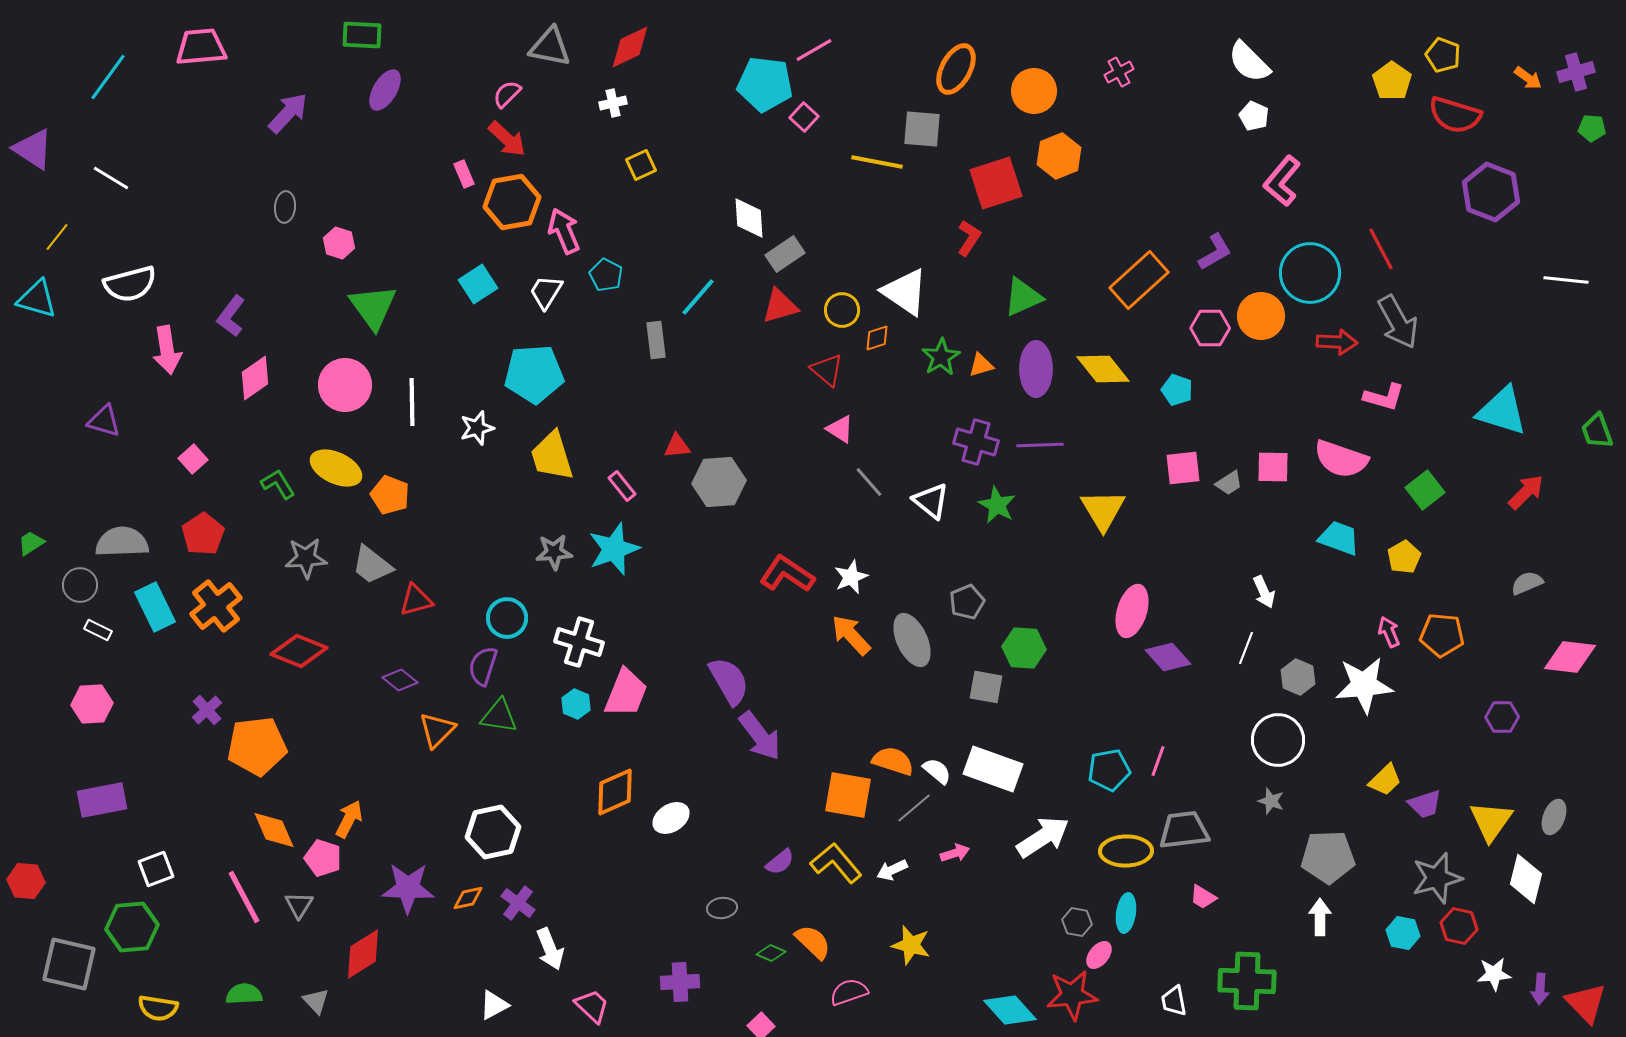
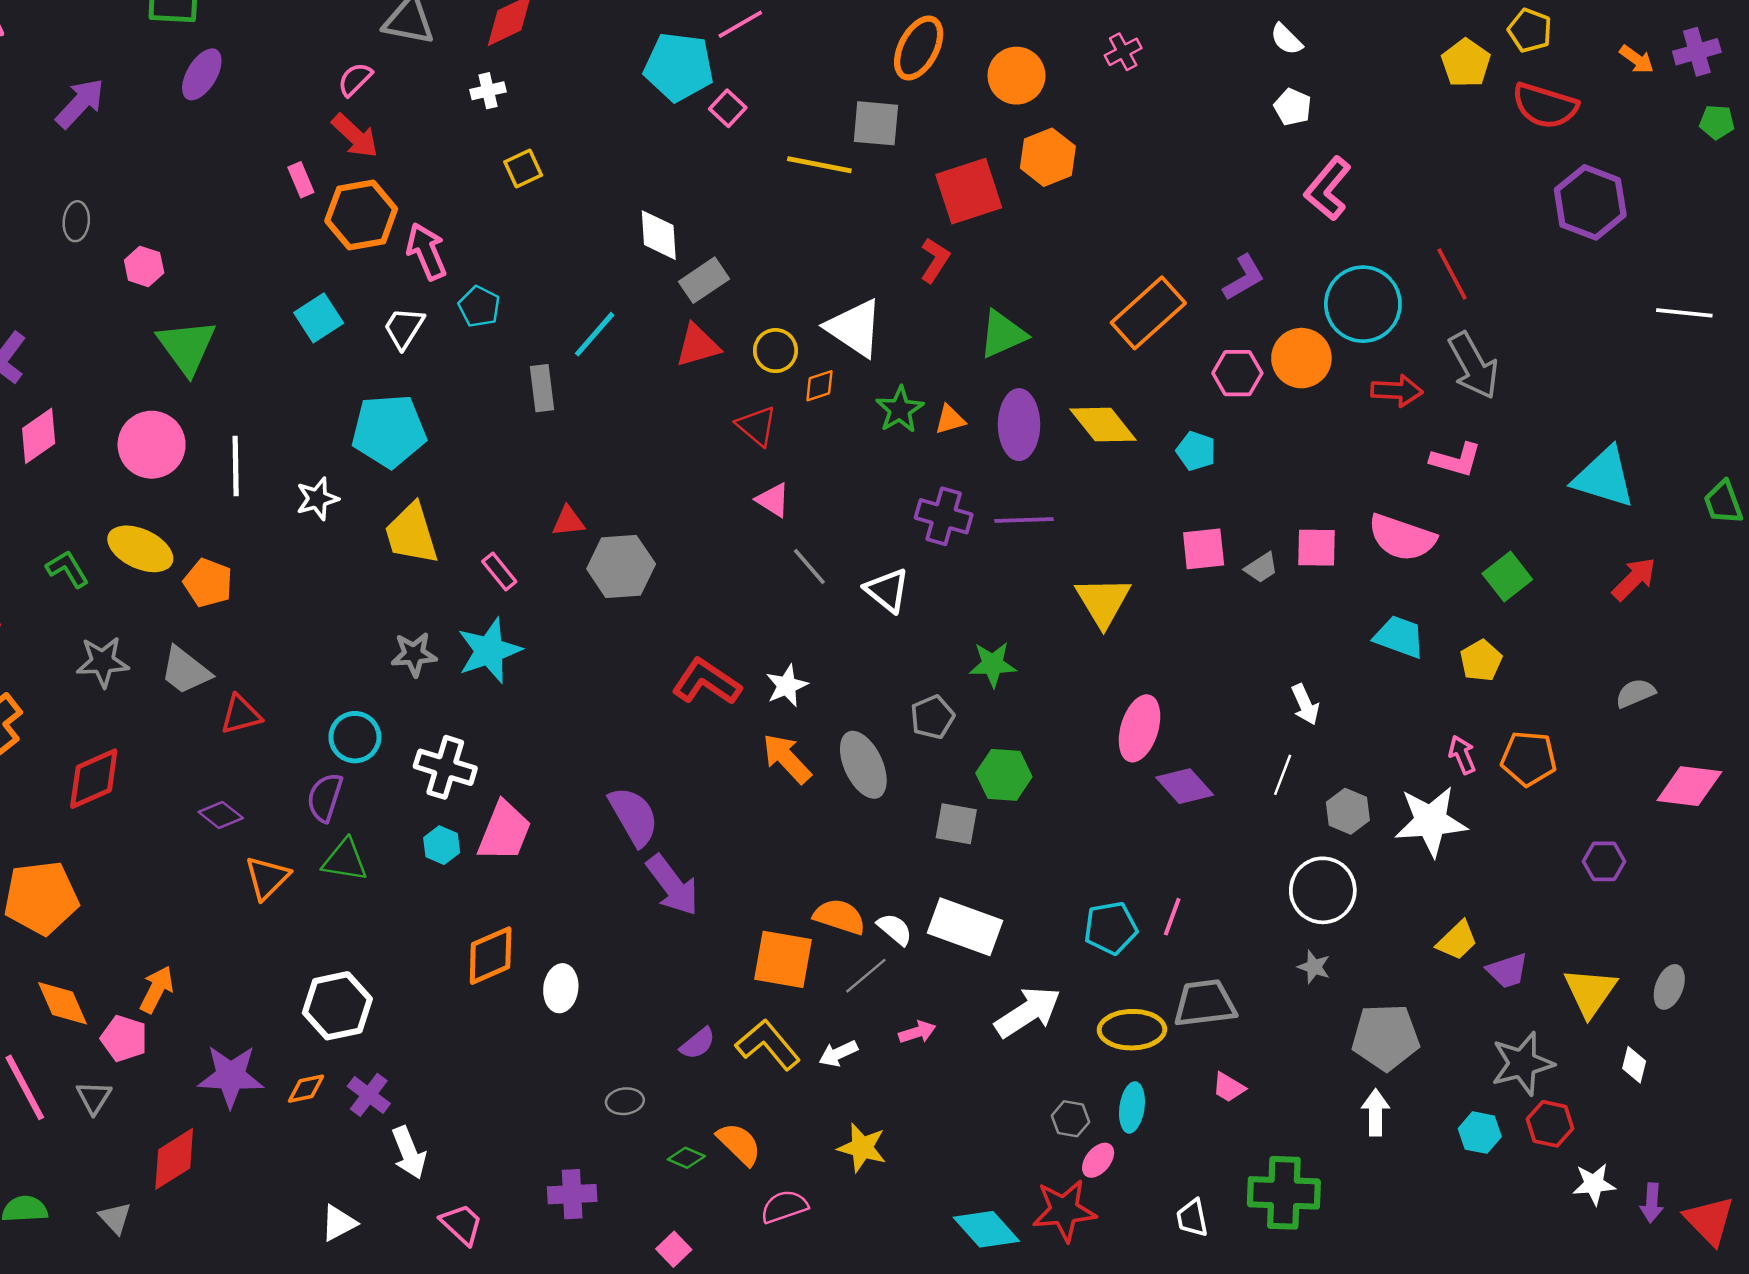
white semicircle: (1249, 62) -> (1286, 39), size x0.6
green star: (997, 505) -> (993, 664), moved, turned -30
red diamond: (299, 651) -> (94, 779), turned -46
white ellipse: (671, 818) -> (561, 988), turned -51
white diamond: (1526, 879) -> (1634, 1065), size x0.6

